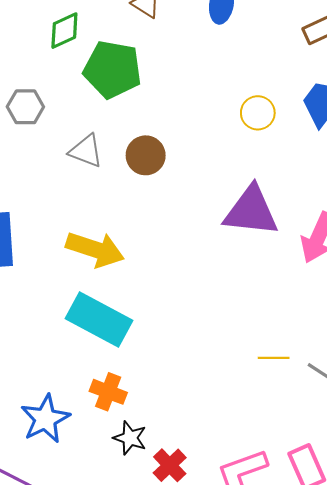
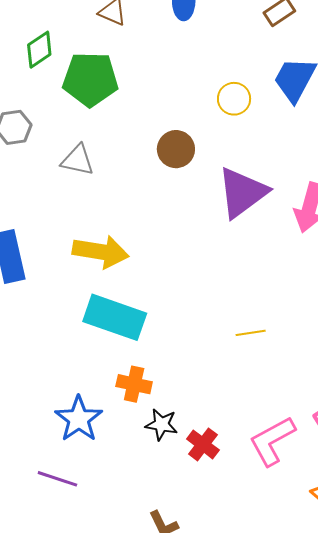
brown circle: (146, 155) -> (176, 149), moved
purple triangle: (251, 211) -> (242, 193), turned -34
yellow line: (274, 358) -> (251, 333), moved

